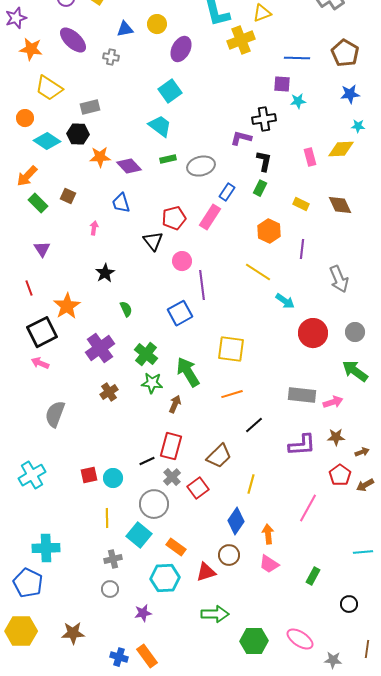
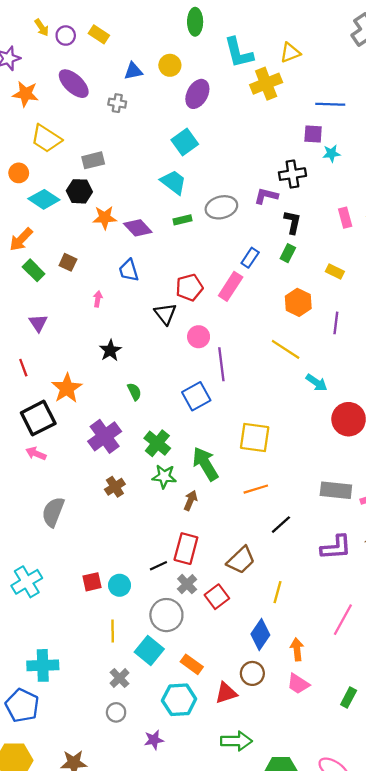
gray ellipse: (201, 166) -> (221, 207), moved
gray cross: (113, 559) -> (120, 678), turned -30

